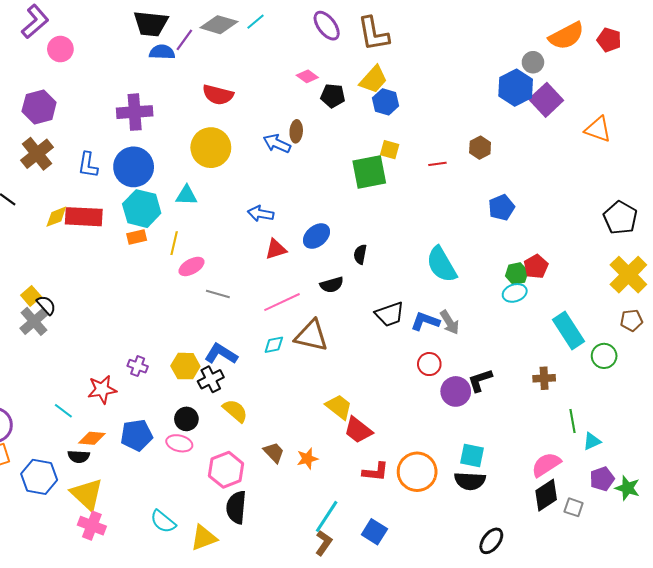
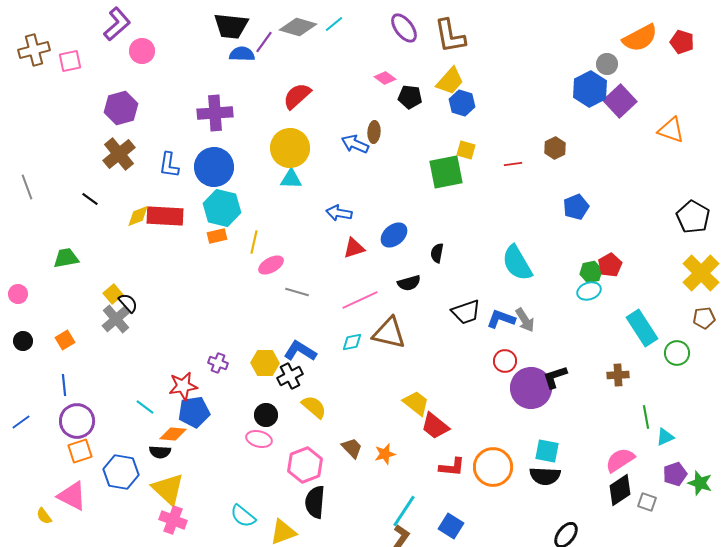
red semicircle: (218, 95) -> (297, 96), turned 124
cyan triangle: (186, 195) -> (291, 179), moved
purple circle: (456, 391) -> (531, 388), size x1.4
blue pentagon: (137, 435) -> (194, 412), moved

